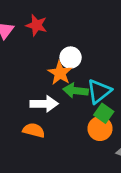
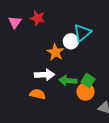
white circle: (71, 58) -> (71, 41), moved
green arrow: (76, 91) -> (68, 81), moved
cyan triangle: (99, 91) -> (82, 33), moved

